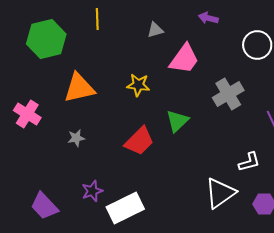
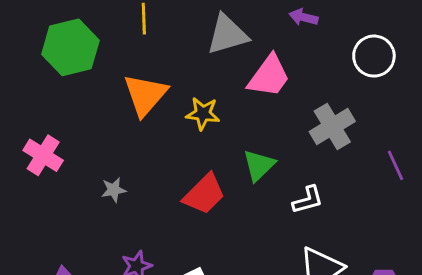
gray triangle: (155, 30) -> (227, 34), size x1.8
orange triangle: (79, 88) -> (145, 95), moved, turned -36
white L-shape: (249, 162) -> (308, 200), moved

